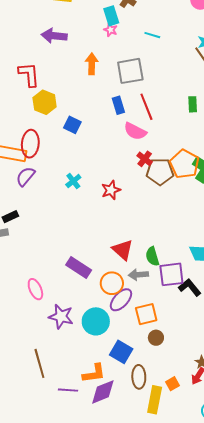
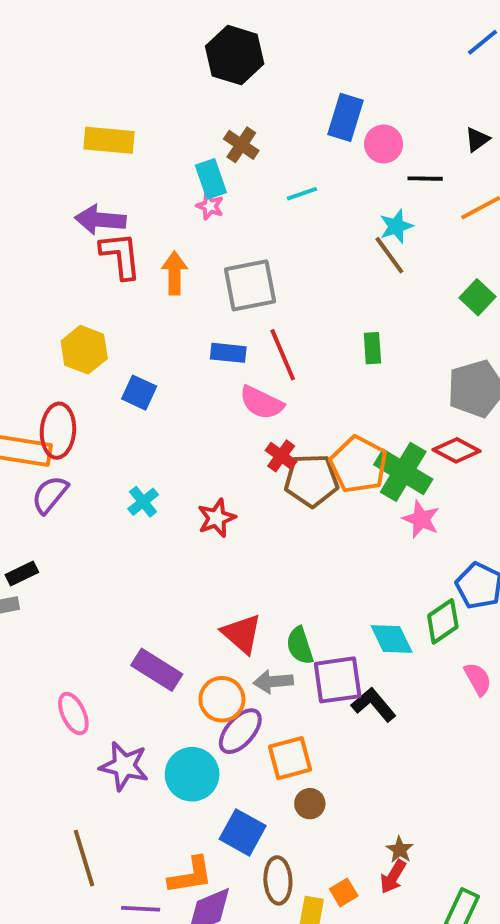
cyan line: (152, 35) -> (302, 194), moved, turned -35
red L-shape: (29, 74) -> (121, 256), moved
blue rectangle: (118, 105) -> (228, 353), turned -66

